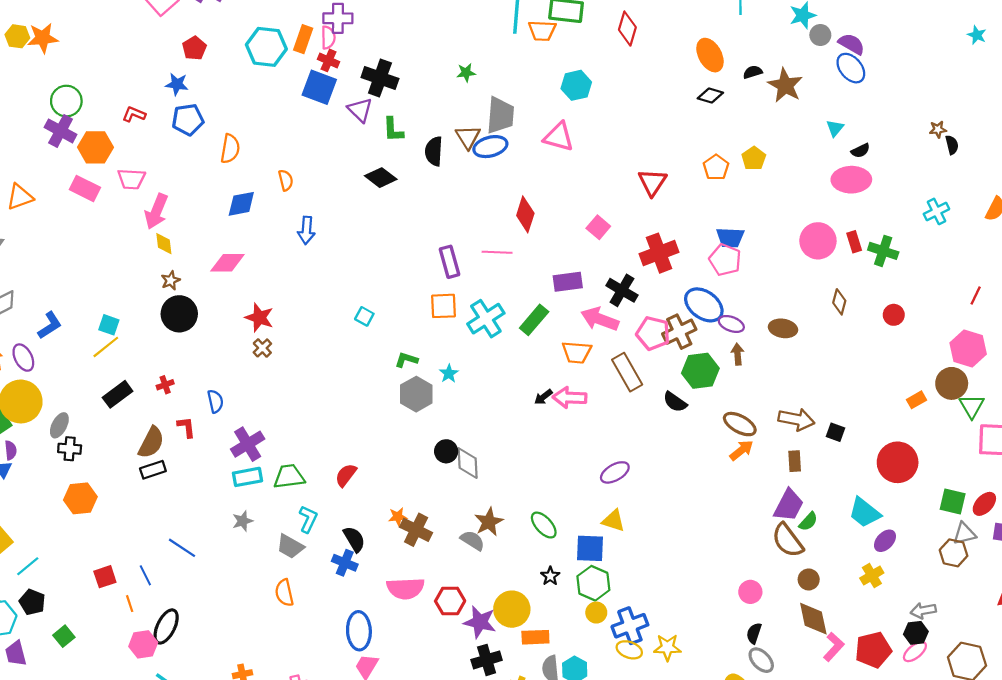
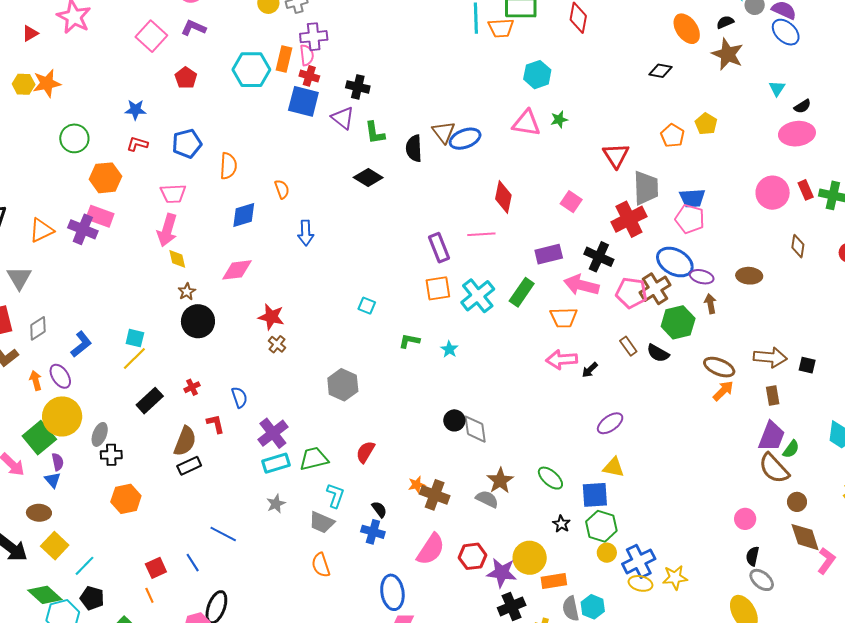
orange ellipse: (710, 55) -> (687, 29), moved
black semicircle: (753, 72) -> (725, 22), moved
green star: (466, 73) -> (559, 119), moved
black cross: (380, 78) -> (358, 87), size x0.7
blue star: (177, 84) -> (135, 110), moved
gray trapezoid: (500, 115) -> (646, 188), moved
purple cross: (61, 131) -> (83, 229), moved
pink trapezoid: (131, 179) -> (173, 194), moved
brown rectangle: (627, 372) -> (628, 346), moved, size x0.6
gray hexagon: (416, 394) -> (343, 385), moved
black arrow: (543, 397) -> (590, 370), moved
black semicircle: (354, 539) -> (379, 509), size x0.7
pink semicircle: (405, 588) -> (431, 549), turned -48
orange line: (130, 604) -> (149, 595), moved

